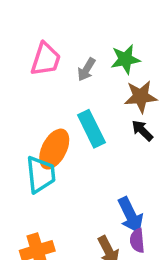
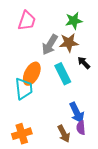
gray arrow: (86, 69) -> (50, 45), moved, size x1.5
brown star: (141, 97) -> (69, 43), moved
cyan rectangle: (91, 129) -> (63, 74), moved

